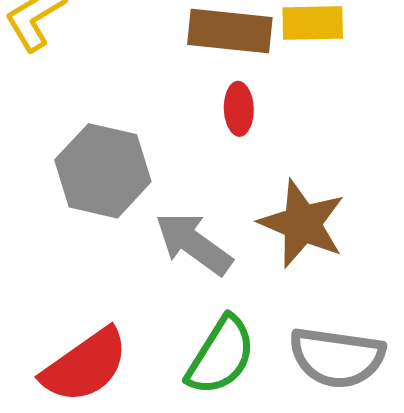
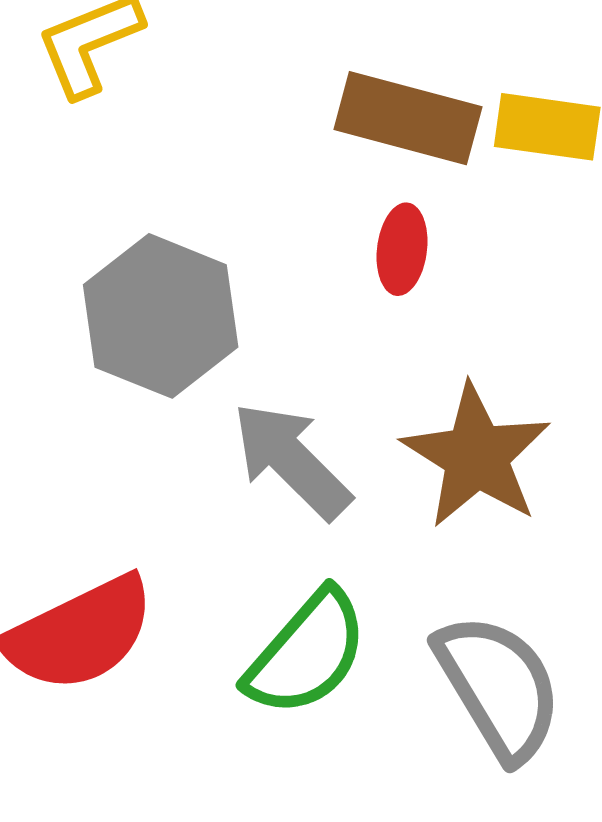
gray semicircle: (337, 357) -> (499, 687), turned -138

